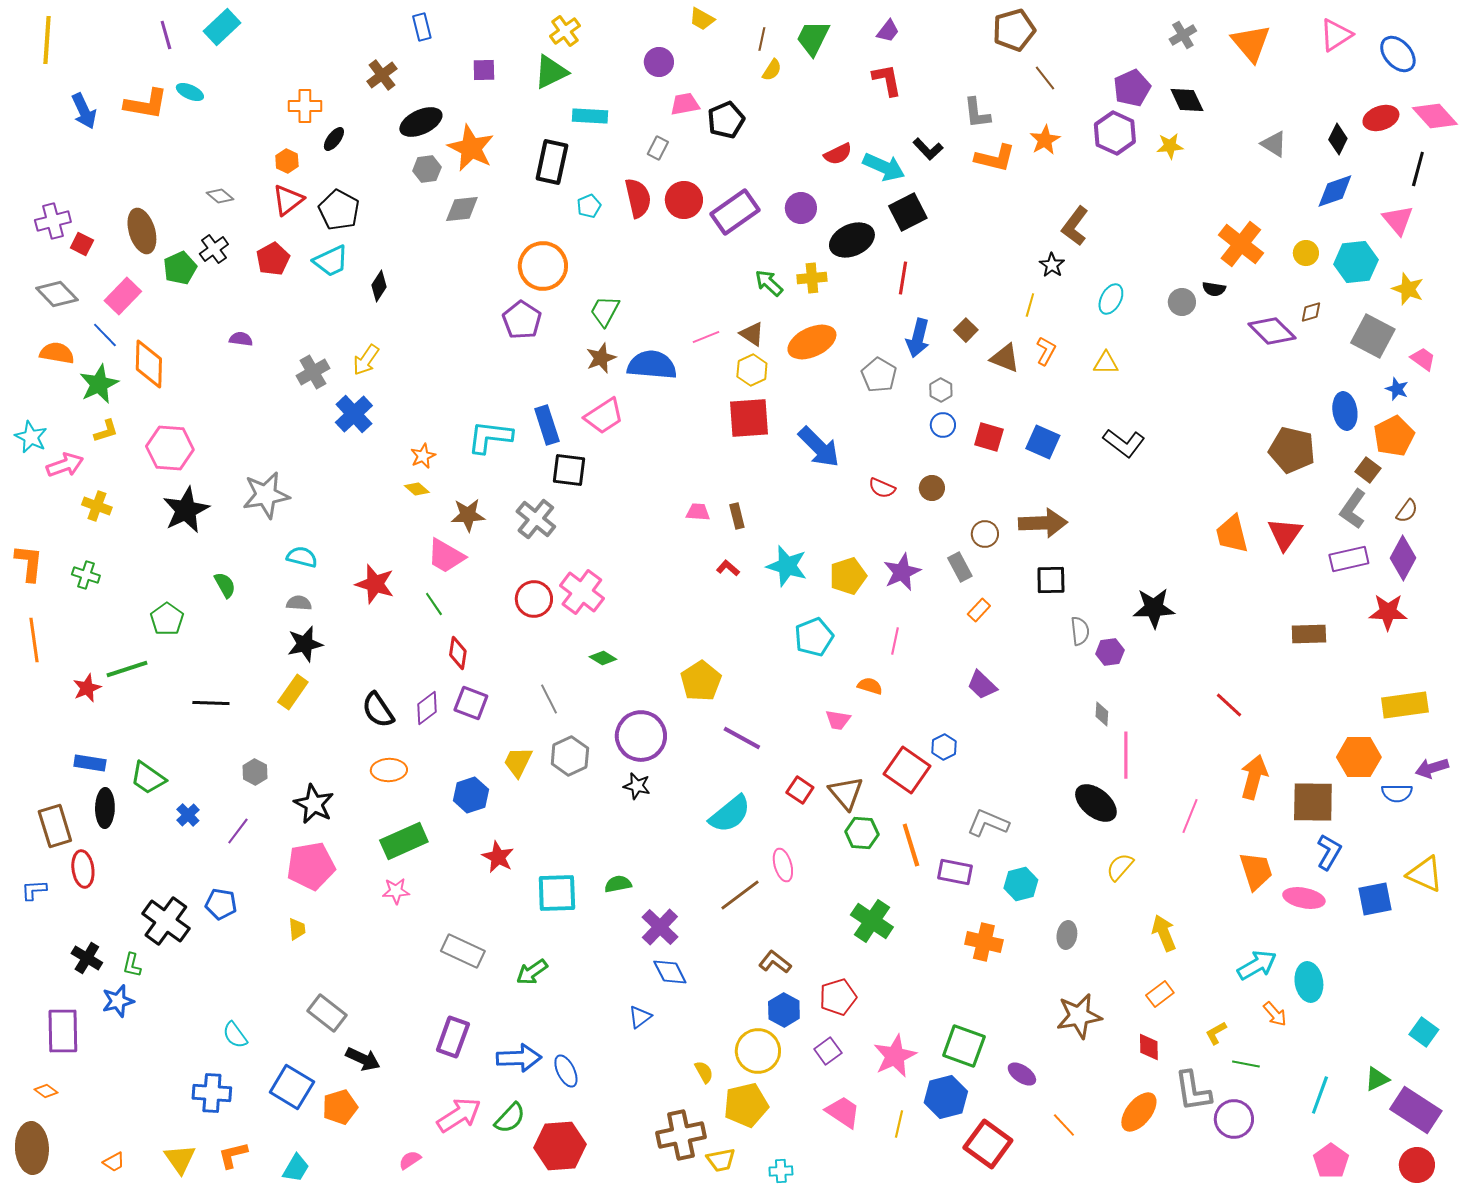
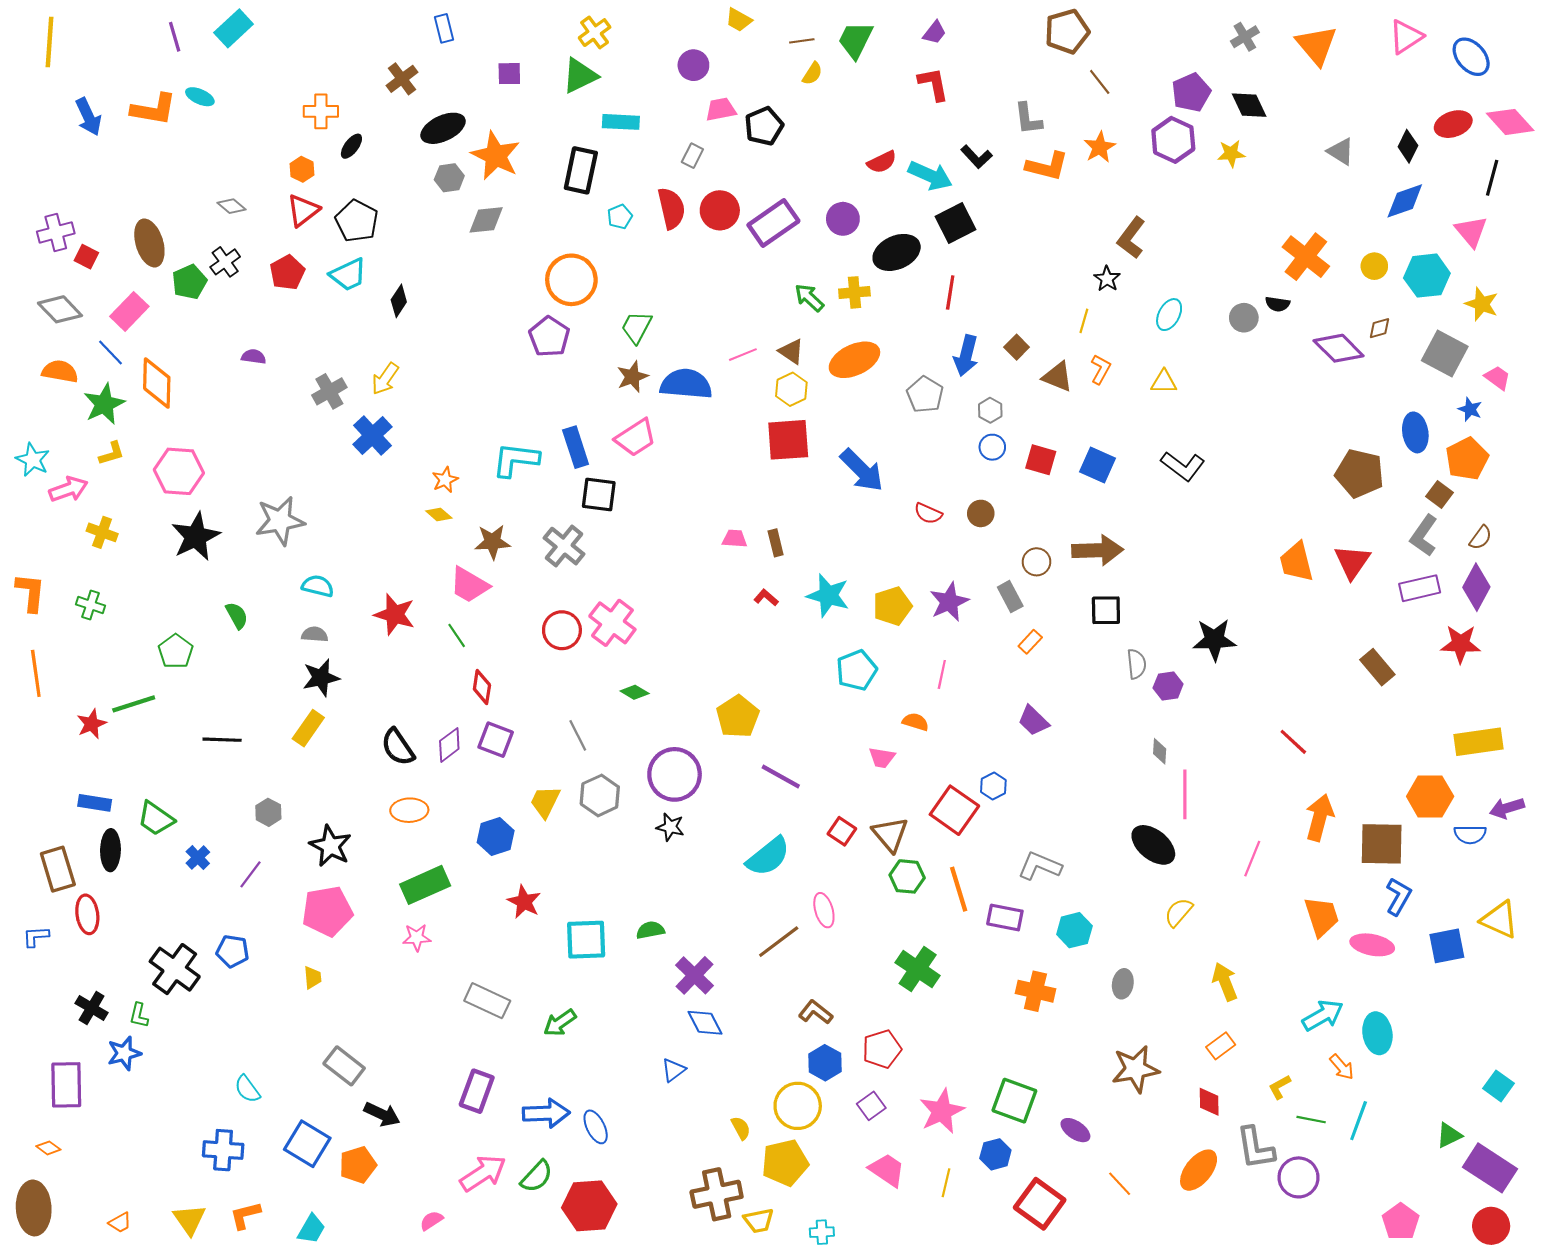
brown line: (762, 39) -> (802, 41), turned 70
brown rectangle: (1309, 634) -> (1377, 667), turned 52
cyan line: (1320, 1095) -> (1359, 1121), moved
blue hexagon: (946, 1097) -> (995, 1154), size x0.7

